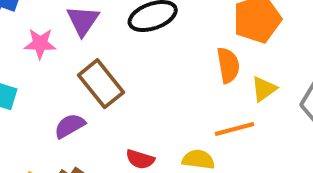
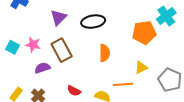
pink star: (40, 44) -> (33, 45), moved
orange semicircle: (228, 65) -> (105, 53), moved

